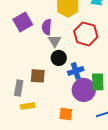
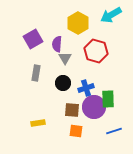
black circle: (59, 58) -> (63, 83), moved
brown square: (38, 76) -> (72, 110), moved
gray rectangle: (19, 88) -> (36, 73), moved

